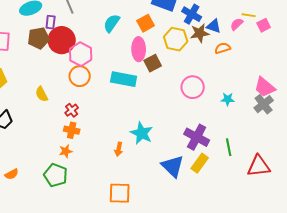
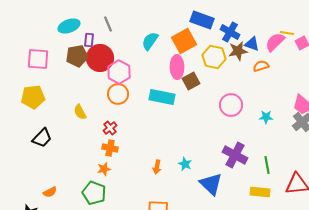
orange square: (146, 23) -> (184, 41), size x1.4
pink semicircle: (237, 24) -> (275, 42), size x1.5
cyan star: (142, 133) -> (185, 164), moved, size x0.6
yellow rectangle: (200, 163) -> (260, 192), moved, turned 60

